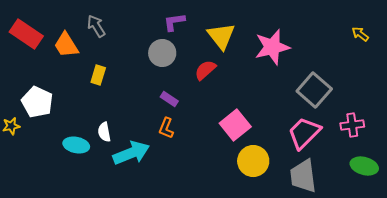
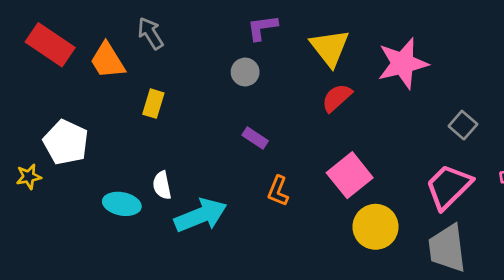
gray circle: (162, 53) -> (245, 72), size x0.7
red semicircle: (205, 70) -> (337, 98), moved
gray square: (314, 90) -> (463, 125), size x0.6
orange L-shape: (166, 128) -> (278, 191), moved

